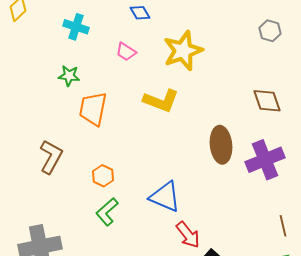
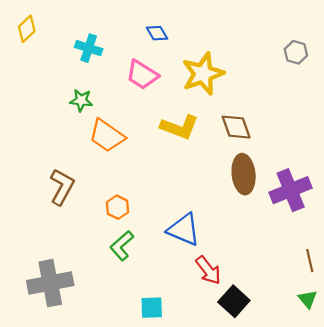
pink trapezoid: (126, 52) -> (142, 75), size x1.5
brown diamond: (267, 101) -> (236, 127), moved
orange trapezoid: (93, 109) -> (107, 136), turned -66

